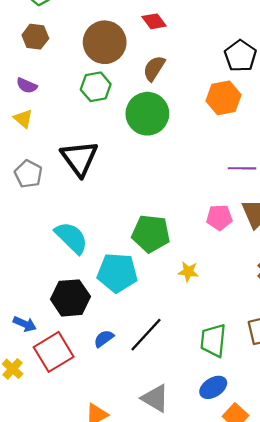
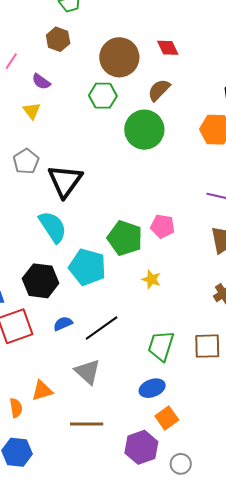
black triangle: (79, 158) -> (65, 181), moved
pink pentagon: (219, 217) -> (163, 226), moved
gray triangle: (155, 398) -> (88, 372), moved

